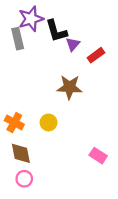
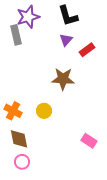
black L-shape: (56, 31) -> (68, 16), moved

